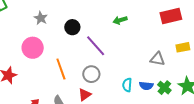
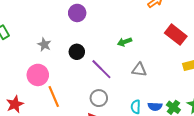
red rectangle: (171, 16) -> (176, 35), turned 55
gray triangle: (158, 59) -> (139, 70), moved
orange line: (61, 69) -> (54, 96), moved

